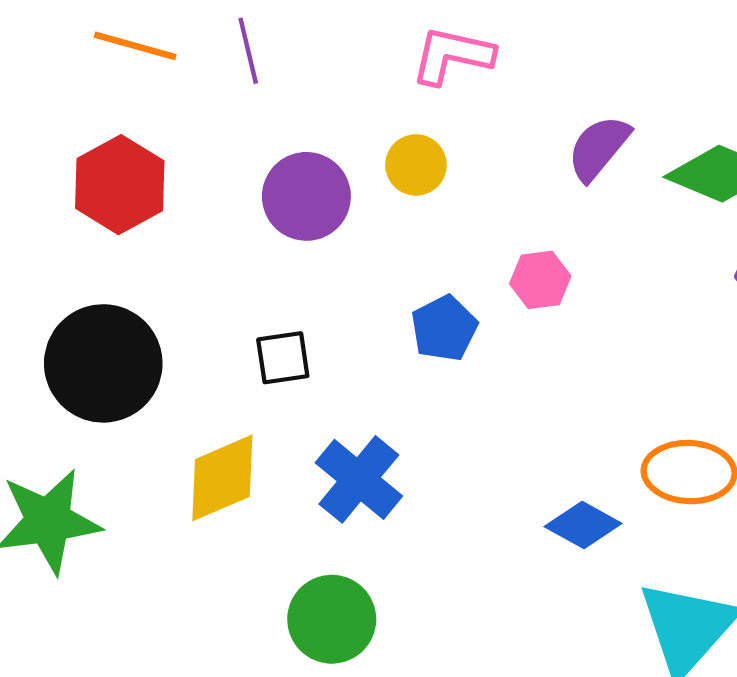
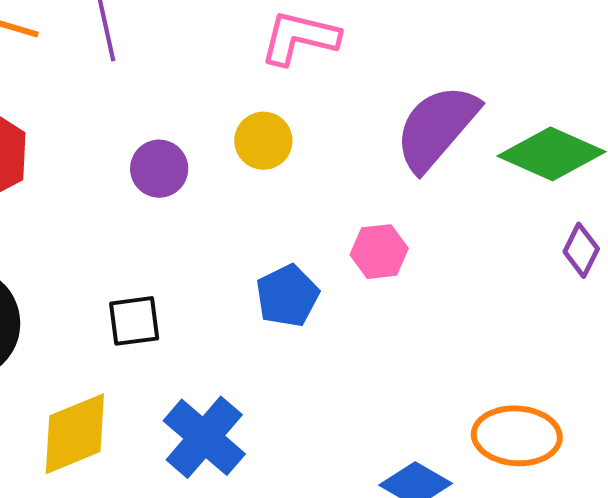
purple semicircle: (599, 148) -> (436, 128), size x1.4
purple circle: (306, 196) -> (159, 169), size x0.7

